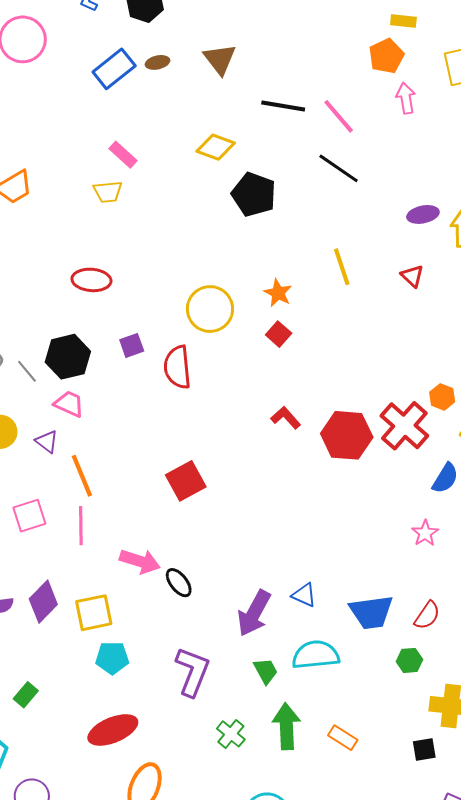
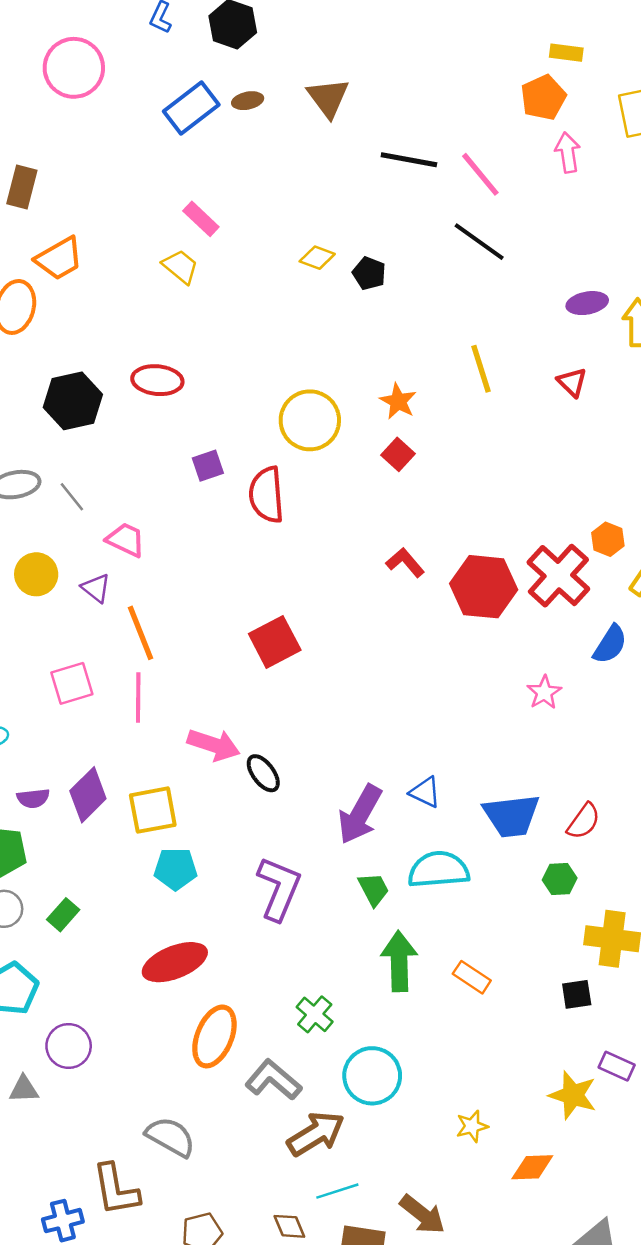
yellow diamond: (216, 147) -> (317, 258), moved, size x0.7
yellow trapezoid: (108, 192) -> (180, 267), turned -136
black pentagon: (254, 194) -> (369, 273), size x0.6
black hexagon: (68, 357) -> (73, 401), moved
pink star: (425, 533) -> (544, 692), moved
green cross: (231, 734) -> (315, 1014), moved

